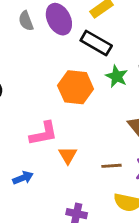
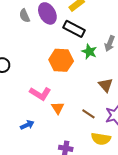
pink L-shape: (44, 134) -> (40, 94), turned 45
brown line: (111, 166) -> (88, 114), turned 40

